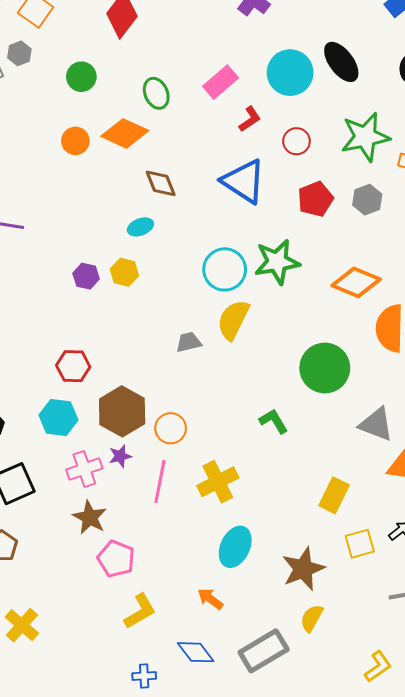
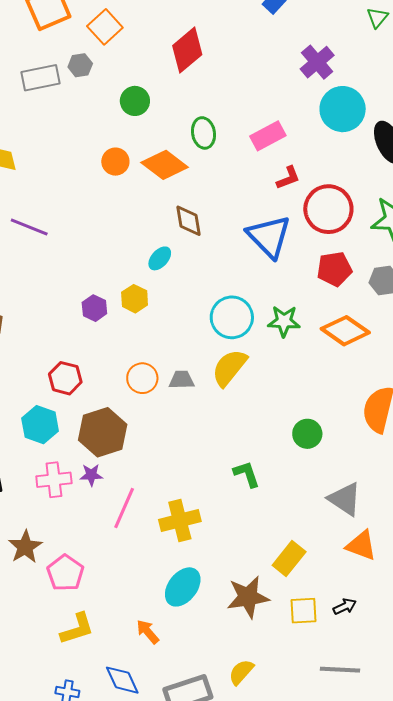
cyan circle: (290, 73) -> (343, 109), moved
red circle: (296, 141) -> (328, 209), size x1.8
cyan ellipse: (140, 227) -> (160, 258), turned -40
green star: (277, 262) -> (284, 321), size x0.7
purple hexagon: (86, 276) -> (94, 308), moved
orange diamond: (356, 282) -> (345, 331), moved
green circle: (325, 368) -> (307, 434), size x0.6
orange circle: (171, 428) -> (142, 378), moved
brown star: (90, 517) -> (25, 547), moved
brown star: (303, 569) -> (248, 597), moved

